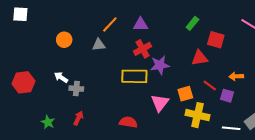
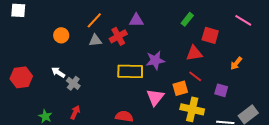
orange line: (110, 24) -> (94, 20), moved
red cross: (143, 49) -> (118, 36), moved
orange arrow: (236, 76) -> (236, 63), moved, turned -48
red line: (210, 86) -> (195, 76), moved
gray cross: (76, 89) -> (73, 83), turned 32

